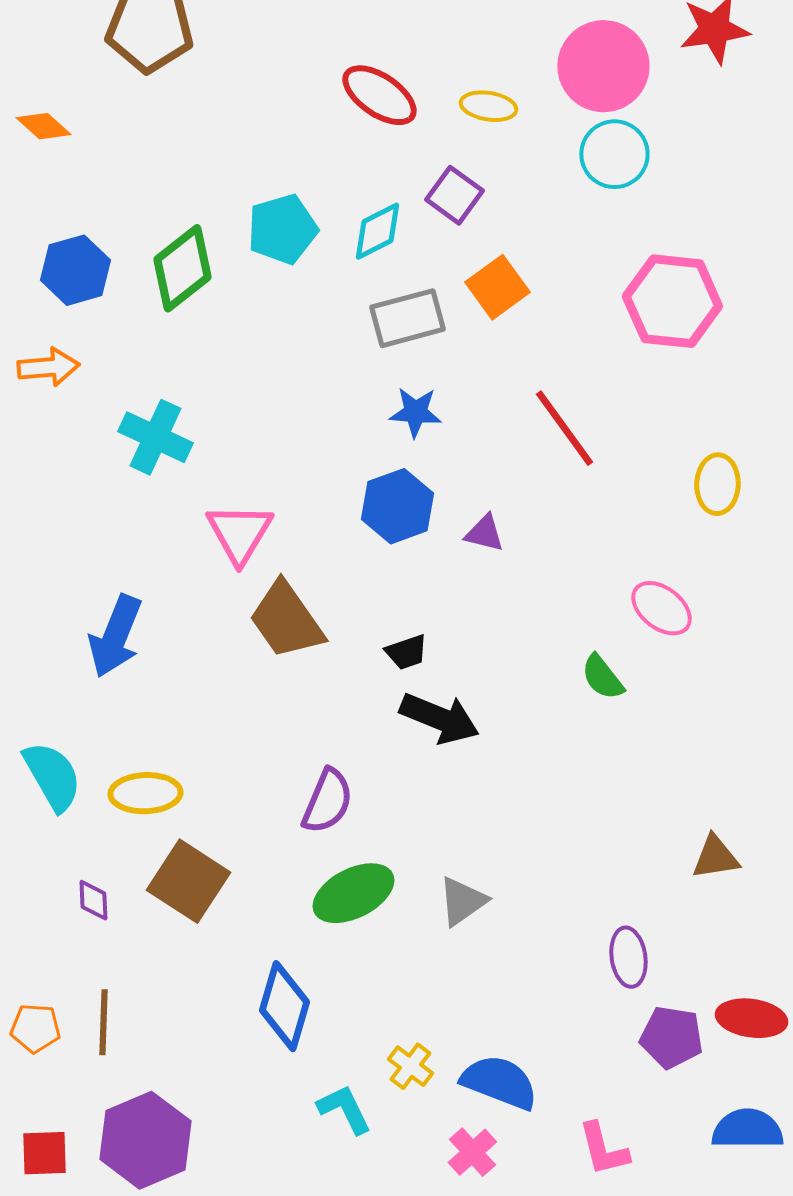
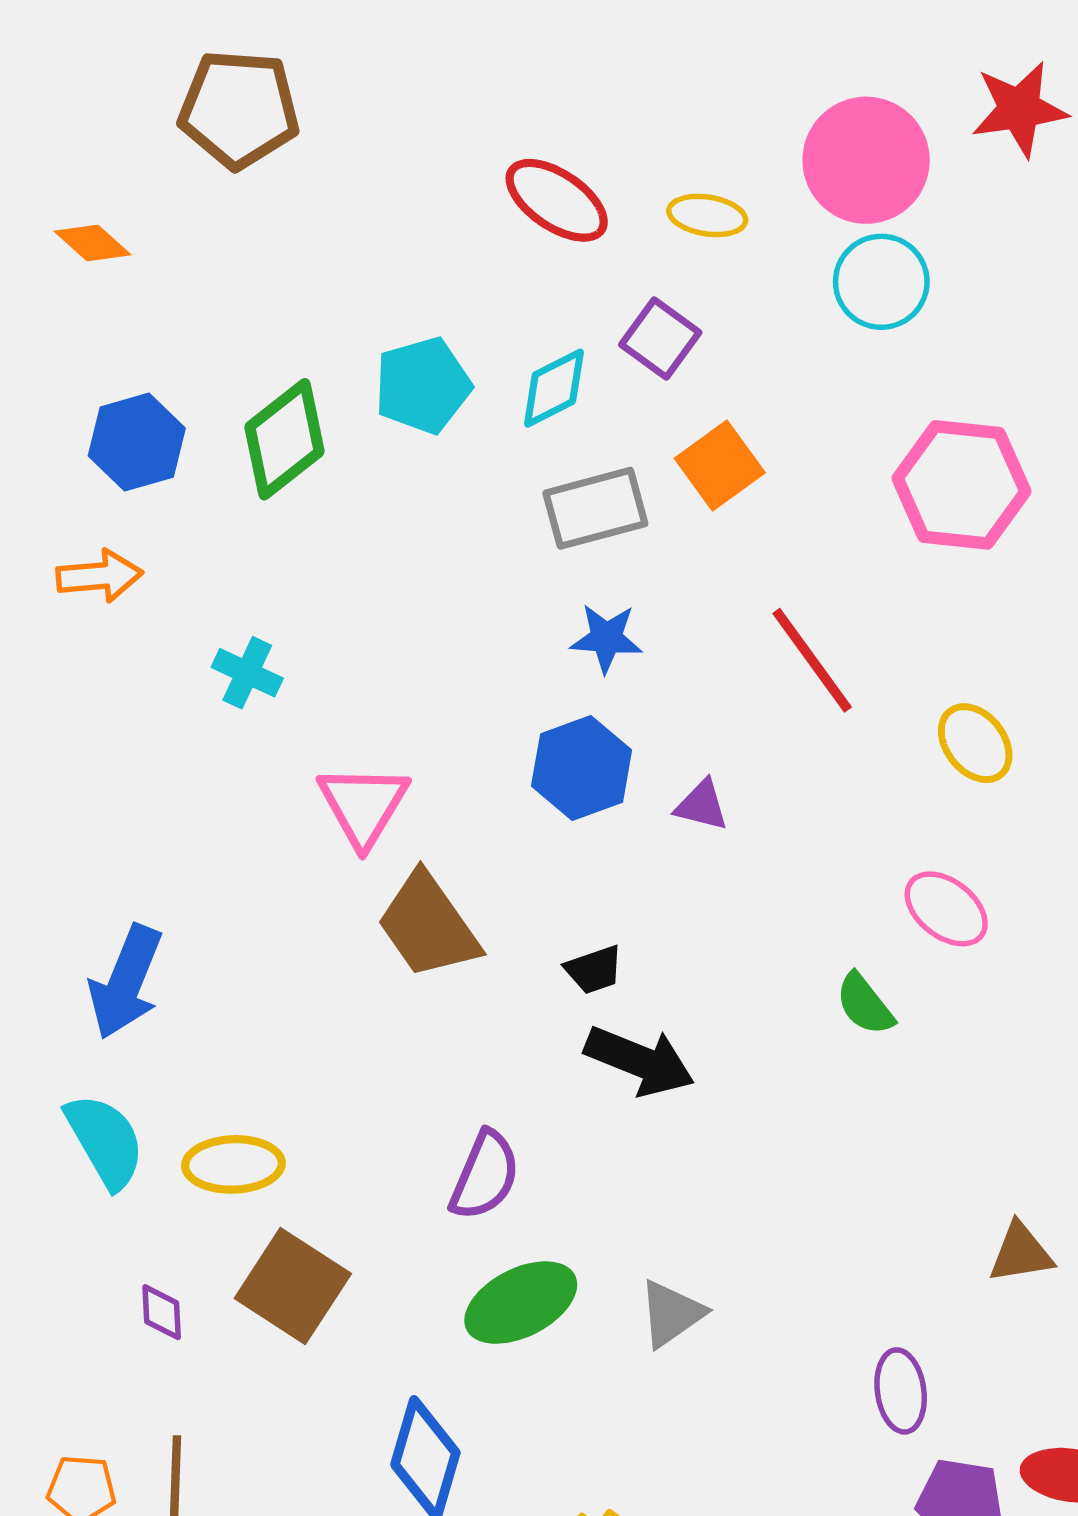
cyan cross: (155, 437) -> (247, 673), size x0.7
yellow ellipse: (717, 484) -> (975, 743), moved, turned -40
blue arrow: (115, 636) -> (126, 982), moved

